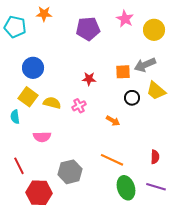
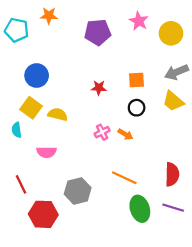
gray arrow: (145, 65) -> (177, 72), moved
black circle: (132, 98) -> (137, 108), moved
pink cross: (79, 106) -> (102, 132), moved
red semicircle: (155, 157) -> (172, 174), size x1.5

